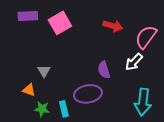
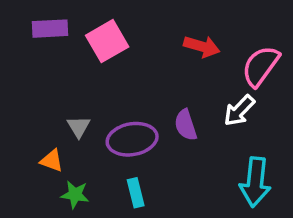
purple ellipse: (88, 94) -> (132, 139), moved
cyan rectangle: (64, 109) -> (136, 193), moved

